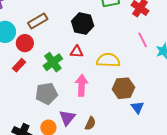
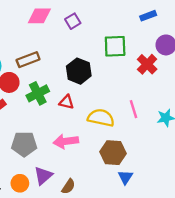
pink line: (143, 40) -> (134, 109), moved
green cross: (53, 62) -> (38, 93), moved
pink arrow: (82, 85) -> (66, 141), turned -110

